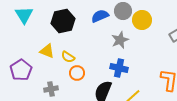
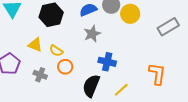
gray star: (120, 40) -> (92, 34), moved
gray cross: (51, 89) -> (40, 75), moved, turned 32

